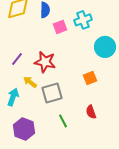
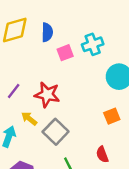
orange square: (90, 78) -> (112, 116), moved
gray square: (52, 93) -> (56, 132), turned -30

